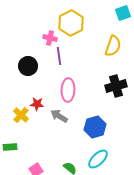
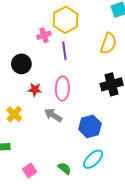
pink cross: (50, 38) -> (44, 35), turned -32
purple line: (59, 56) -> (64, 51), moved
red star: (37, 104) -> (35, 90), moved

